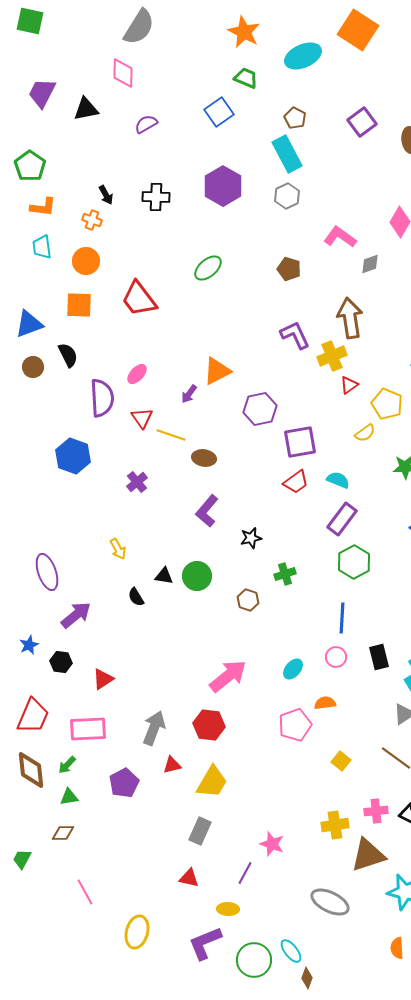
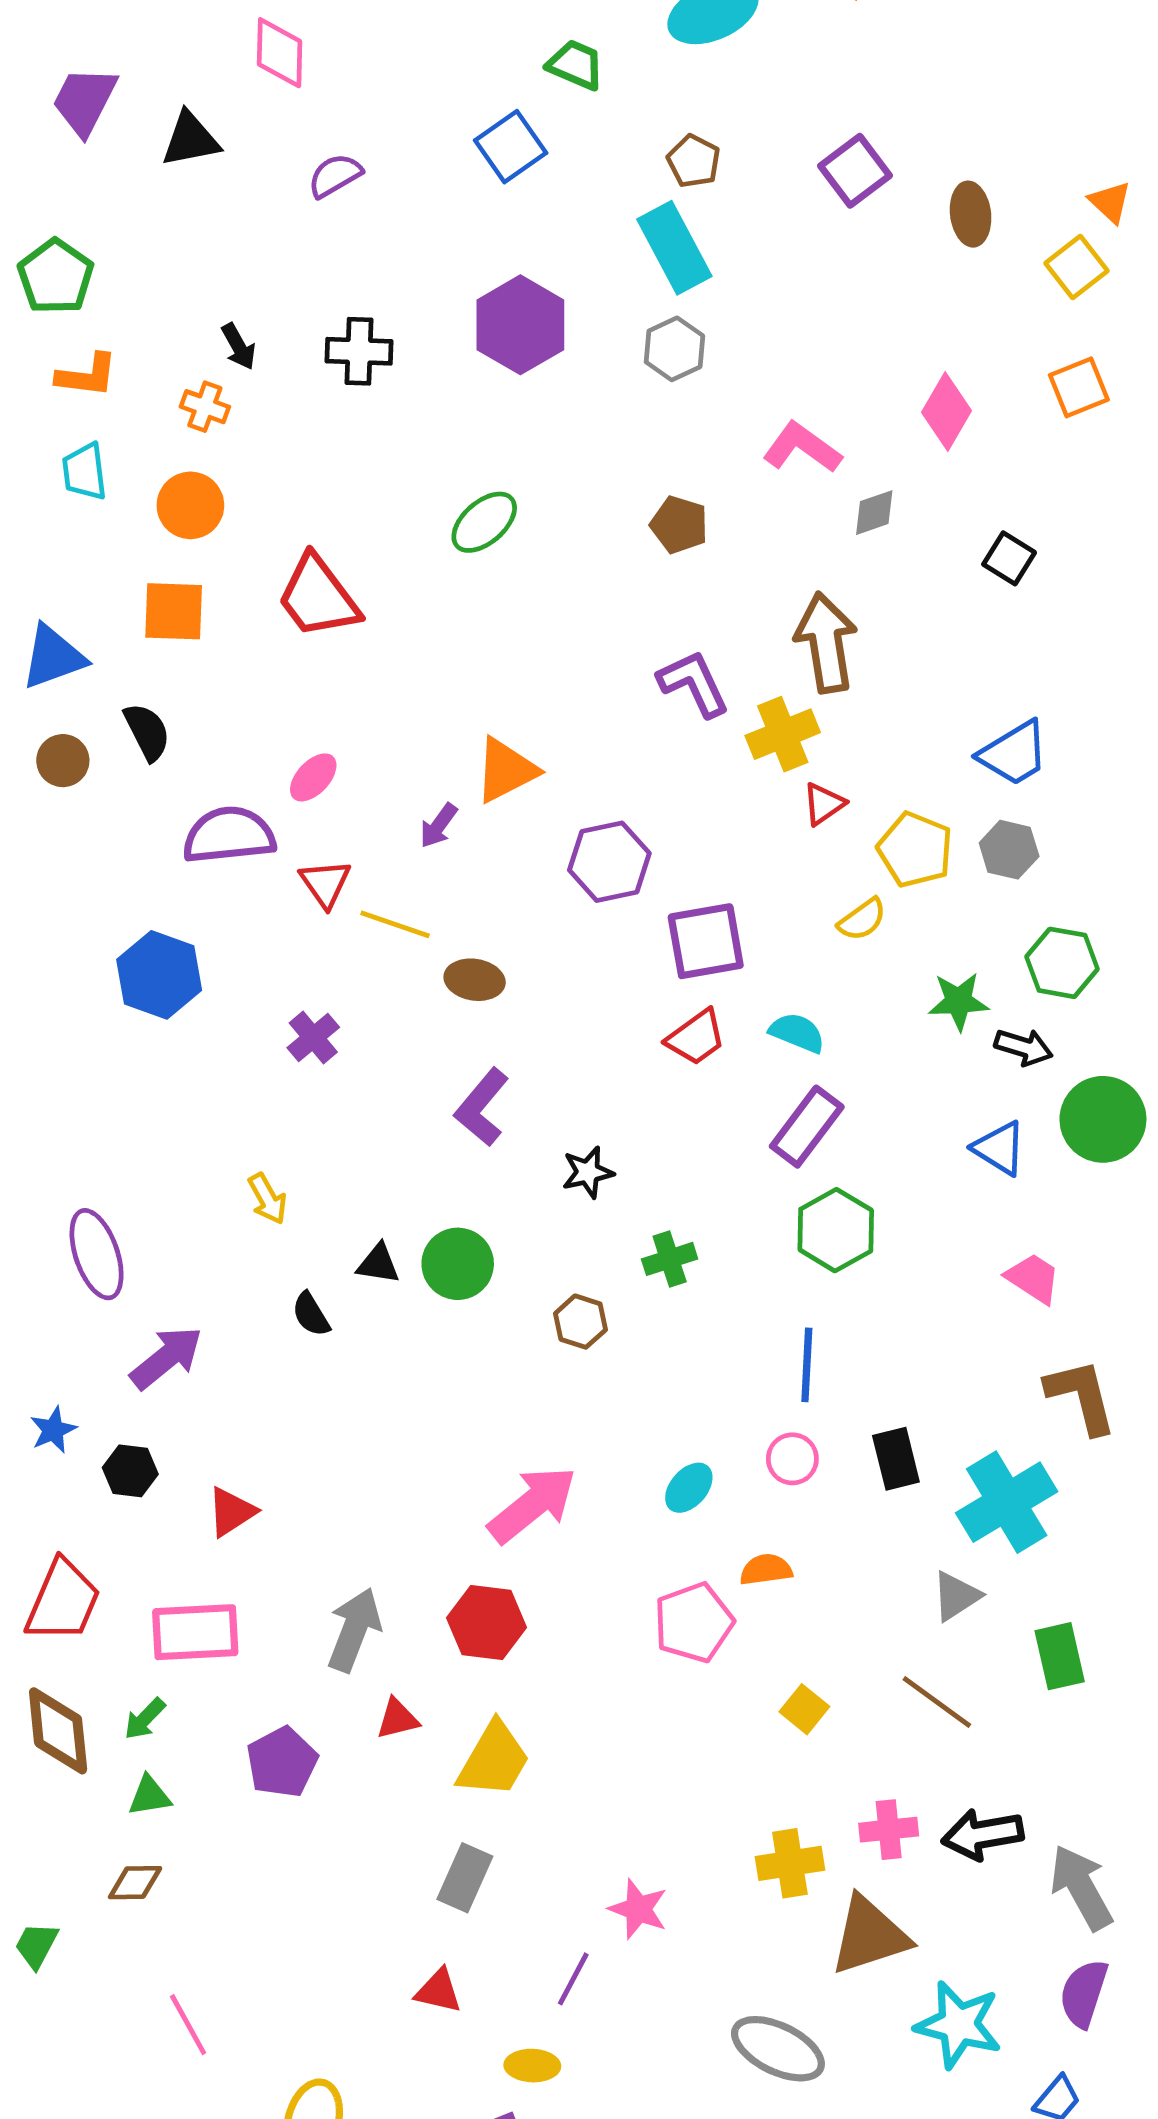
purple semicircle: (102, 398) -> (229, 835), turned -93

